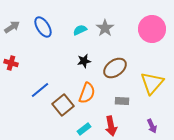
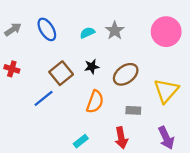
brown square: (63, 105) -> (61, 73), moved
purple arrow: (152, 126) -> (166, 138), size x1.5
cyan rectangle: (84, 129) -> (81, 141), moved

